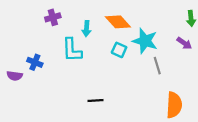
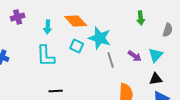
purple arrow: (184, 43) -> (135, 56), moved
cyan L-shape: (72, 50) -> (46, 56), moved

